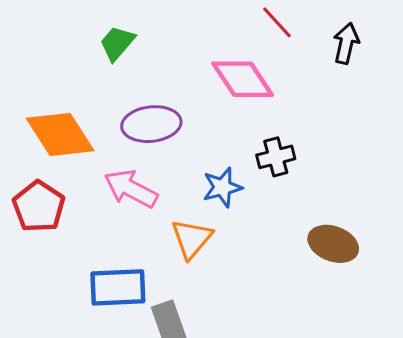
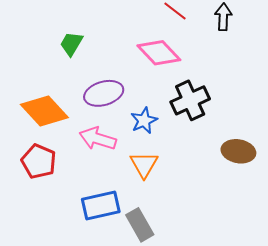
black cross: (276, 157) -> (190, 100), size x1.5
blue star: (222, 187) -> (144, 121), moved

